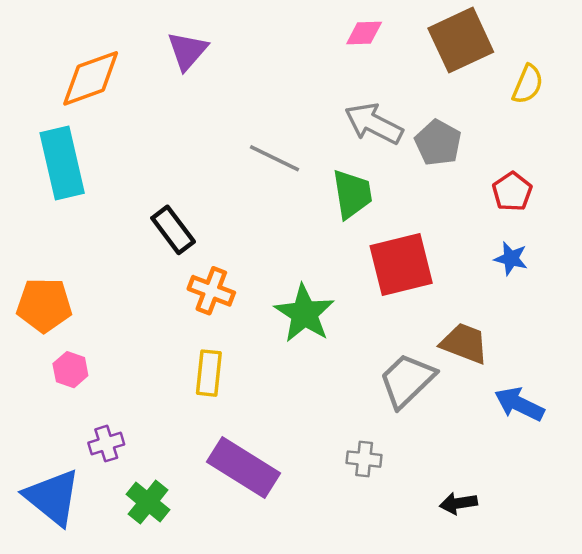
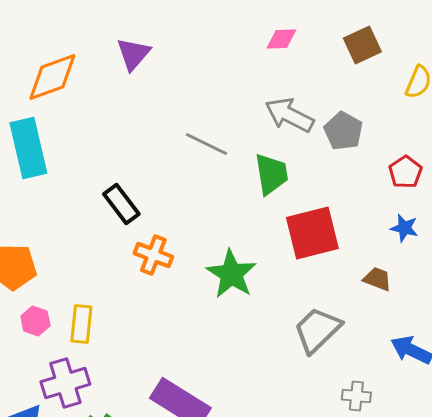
brown square: (461, 40) -> (362, 45), size x0.7
brown trapezoid: (464, 343) -> (377, 279), moved, size x0.7
yellow rectangle: (209, 373) -> (81, 324), moved
purple cross: (106, 444) -> (65, 383), size x1.6
gray cross: (364, 459) -> (356, 396), moved

